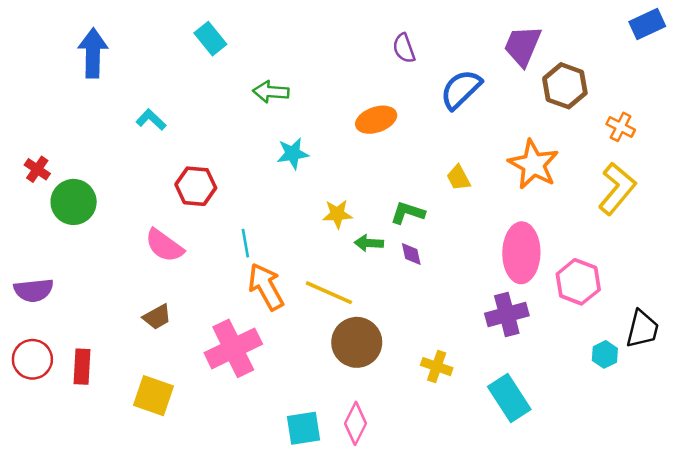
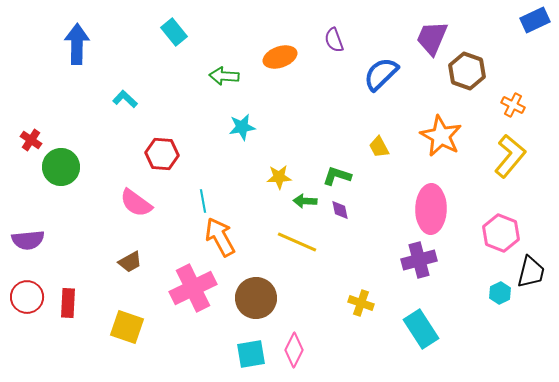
orange ellipse: (376, 120) -> (280, 57), moved
pink hexagon: (578, 282) -> (501, 233), moved
yellow line: (329, 293) -> (297, 242), moved
brown circle: (357, 342) -> (256, 298), moved

